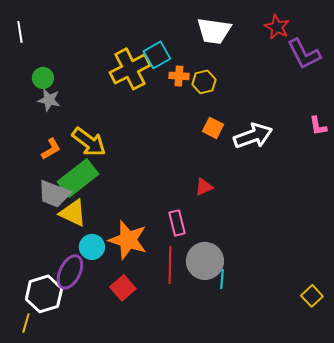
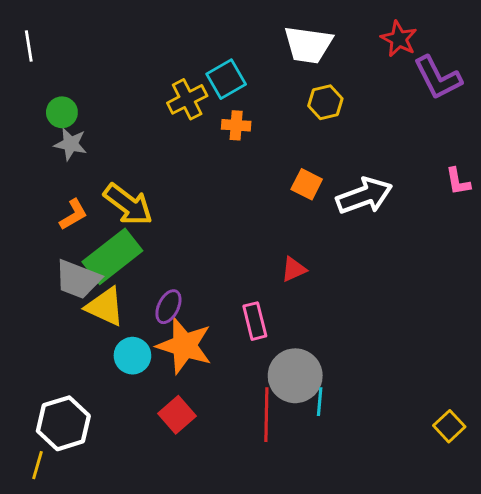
yellow cross: (130, 69) -> (187, 99), size x0.7
orange cross: (179, 76) -> (236, 125), moved
yellow hexagon: (204, 82) -> (325, 102), moved
red line: (170, 265) -> (266, 415), moved
purple ellipse: (70, 272) -> (168, 307), moved, size x0.7

